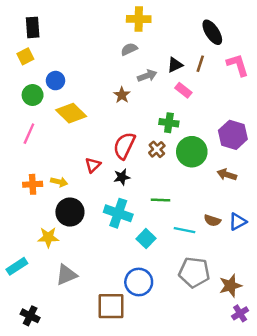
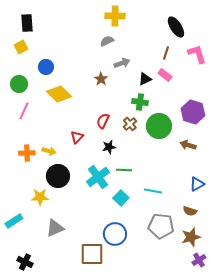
black triangle: (175, 65) -> (145, 79), moved
pink rectangle: (183, 90) -> (165, 75), moved
green circle: (33, 95) -> (19, 84), moved
red semicircle: (124, 146) -> (103, 121), size x0.7
black star: (122, 177) -> (109, 147), moved
green line: (160, 200) -> (124, 170), moved
cyan cross: (118, 213) -> (98, 177), turned 35
brown semicircle: (212, 220) -> (190, 211), moved

